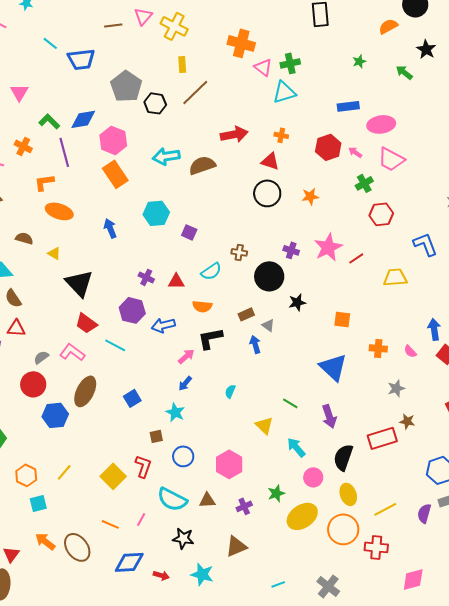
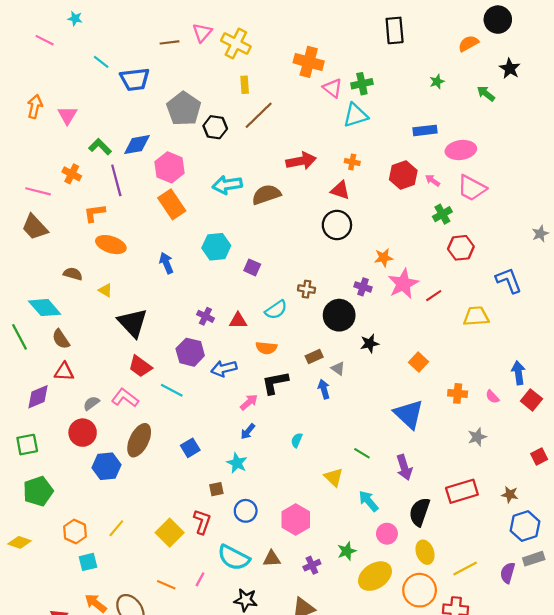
orange star: (310, 196) -> (384, 258), moved
orange square: (342, 319) -> (418, 362), turned 36
brown star: (407, 421) -> (510, 495), moved

